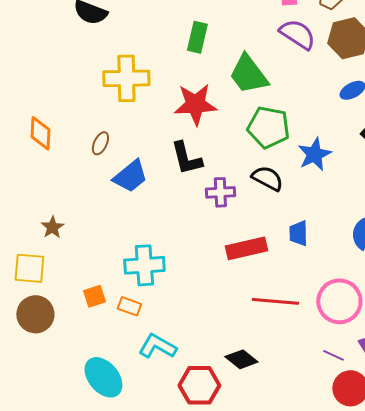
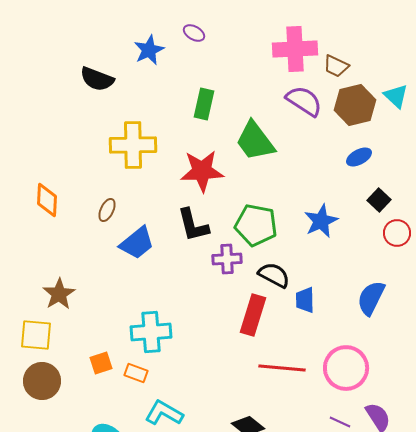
green pentagon: (268, 127) -> (256, 225), moved
black semicircle: (267, 178) -> (274, 275), moved
brown star: (52, 227) -> (59, 294), size x1.4
red rectangle: (246, 248) -> (253, 315), turned -60

